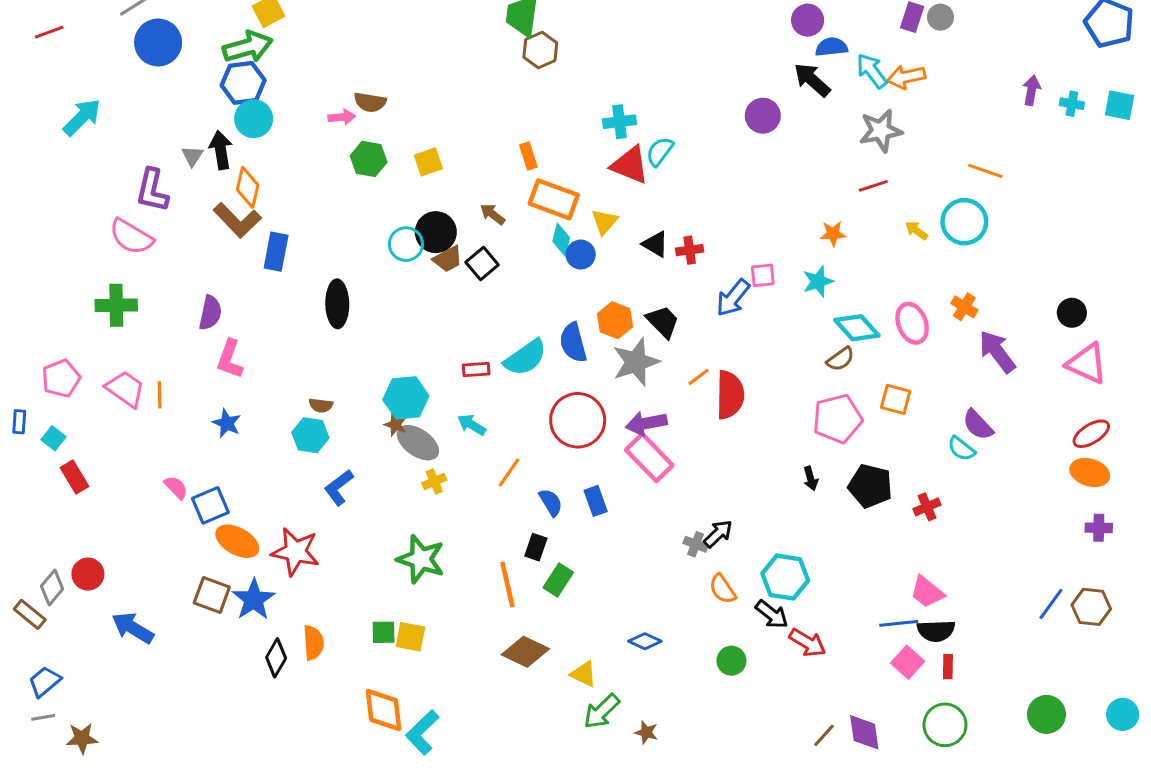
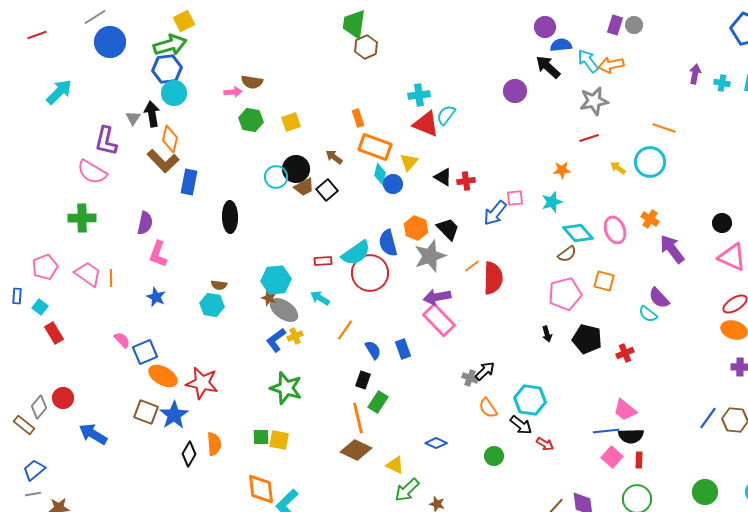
red circle: (578, 420) -> (370, 273), moved
blue L-shape: (339, 487) -> (276, 340), moved
orange line: (507, 585) -> (358, 418), moved
red arrow: (808, 643) -> (545, 444), size x0.7

